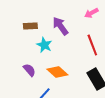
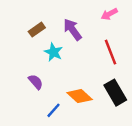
brown rectangle: (30, 26) -> (37, 30), turned -32
orange diamond: (57, 72) -> (80, 96), moved

